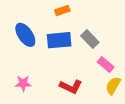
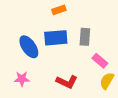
blue ellipse: (25, 35) -> (29, 47), moved
gray rectangle: (90, 39) -> (85, 37), turned 48

